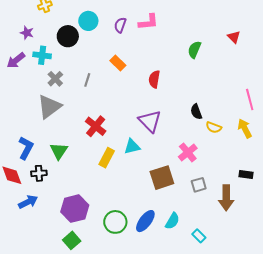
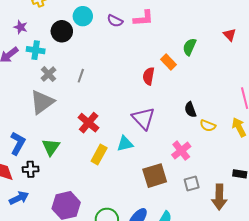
purple semicircle: (120, 25) -> (115, 21), turned -84
orange rectangle: (118, 63) -> (168, 62), moved

